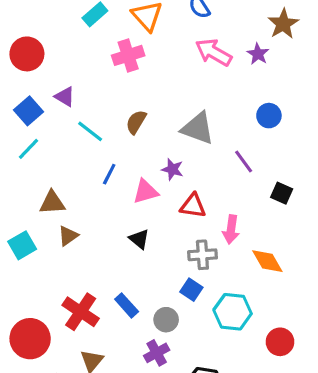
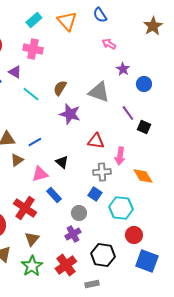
pink arrow: (214, 52) -> (109, 44), size x0.6
purple star: (258, 54) -> (123, 69), moved
pink cross: (128, 55) -> (33, 49), moved, turned 30
purple star: (172, 169) -> (70, 114), moved, size x1.5
blue line: (109, 174) -> (35, 142), moved, turned 32
pink triangle: (146, 192) -> (40, 174), moved
black square: (282, 193) -> (144, 127), moved
blue rectangle: (127, 305) -> (54, 195), moved
red circle: (280, 342) -> (134, 235), moved

